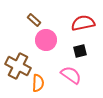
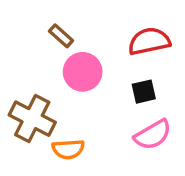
pink semicircle: (71, 75) -> (153, 135), moved, turned 115
orange semicircle: (38, 83) -> (68, 149), turned 84

